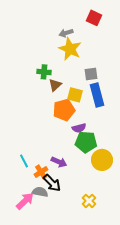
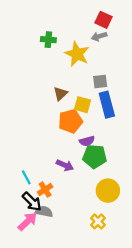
gray arrow: (66, 33) -> (99, 36), moved
green cross: (44, 72) -> (48, 40), moved
yellow circle: (102, 160) -> (108, 191), moved
purple arrow: (59, 162) -> (65, 165), moved
black arrow: (52, 183) -> (32, 202), moved

